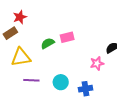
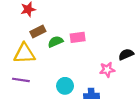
brown rectangle: (10, 33) -> (38, 32), moved
purple line: (31, 80) -> (21, 80), moved

